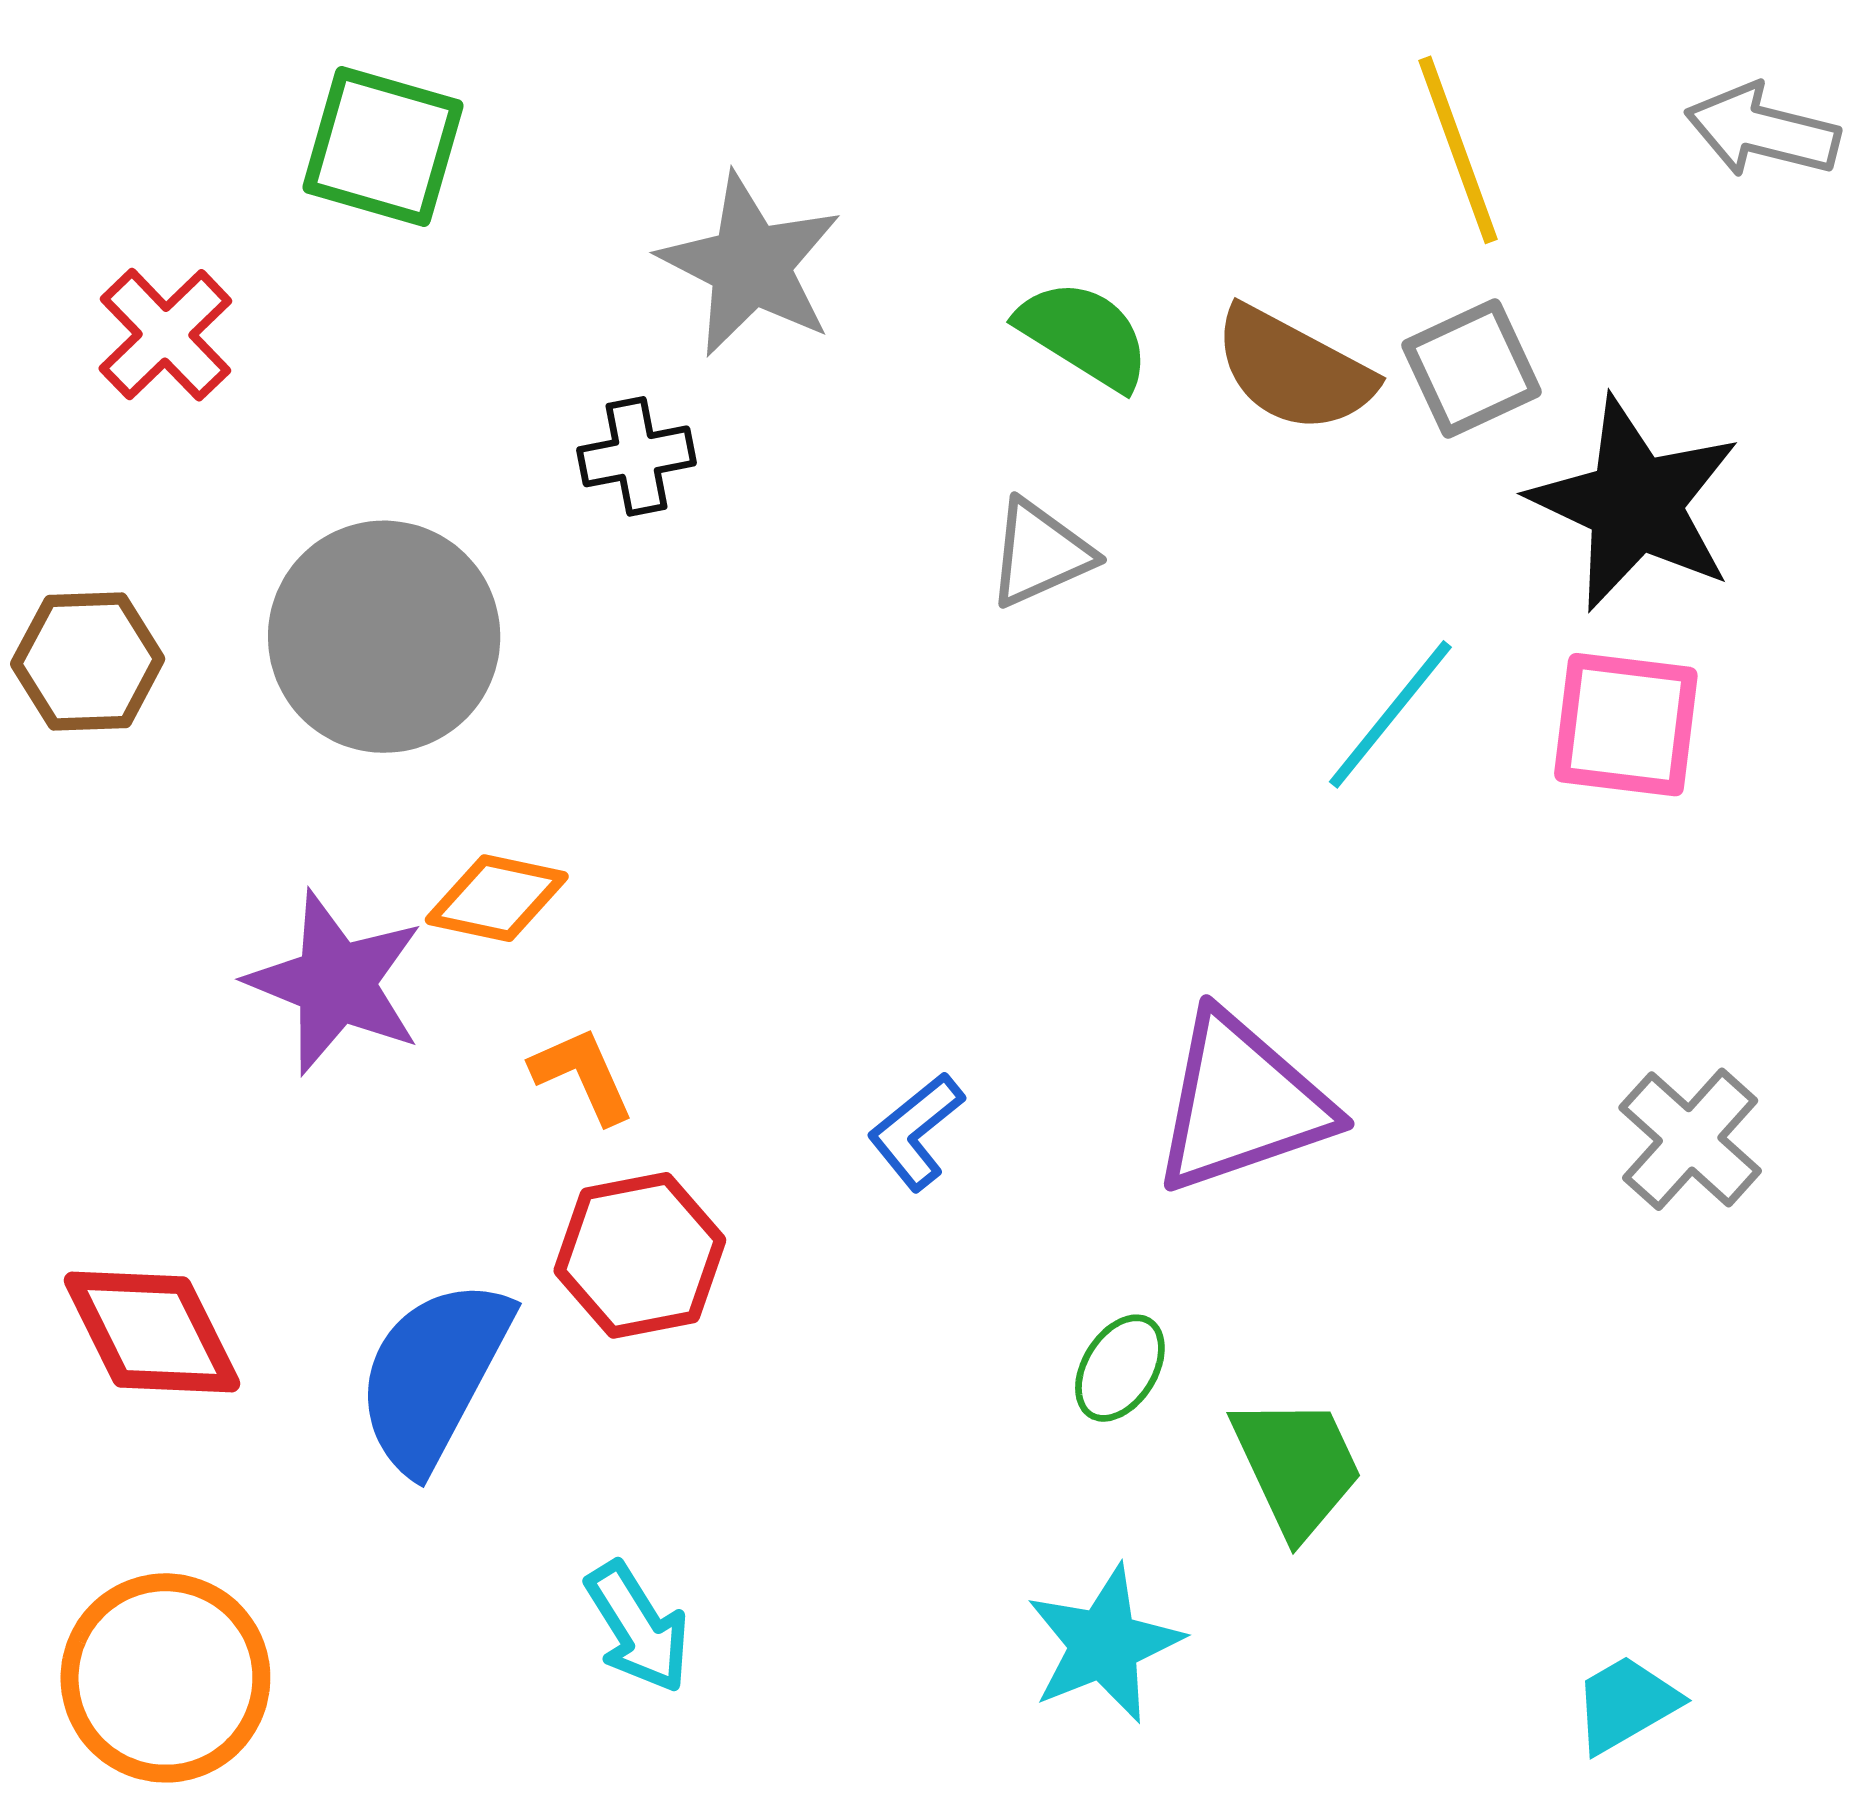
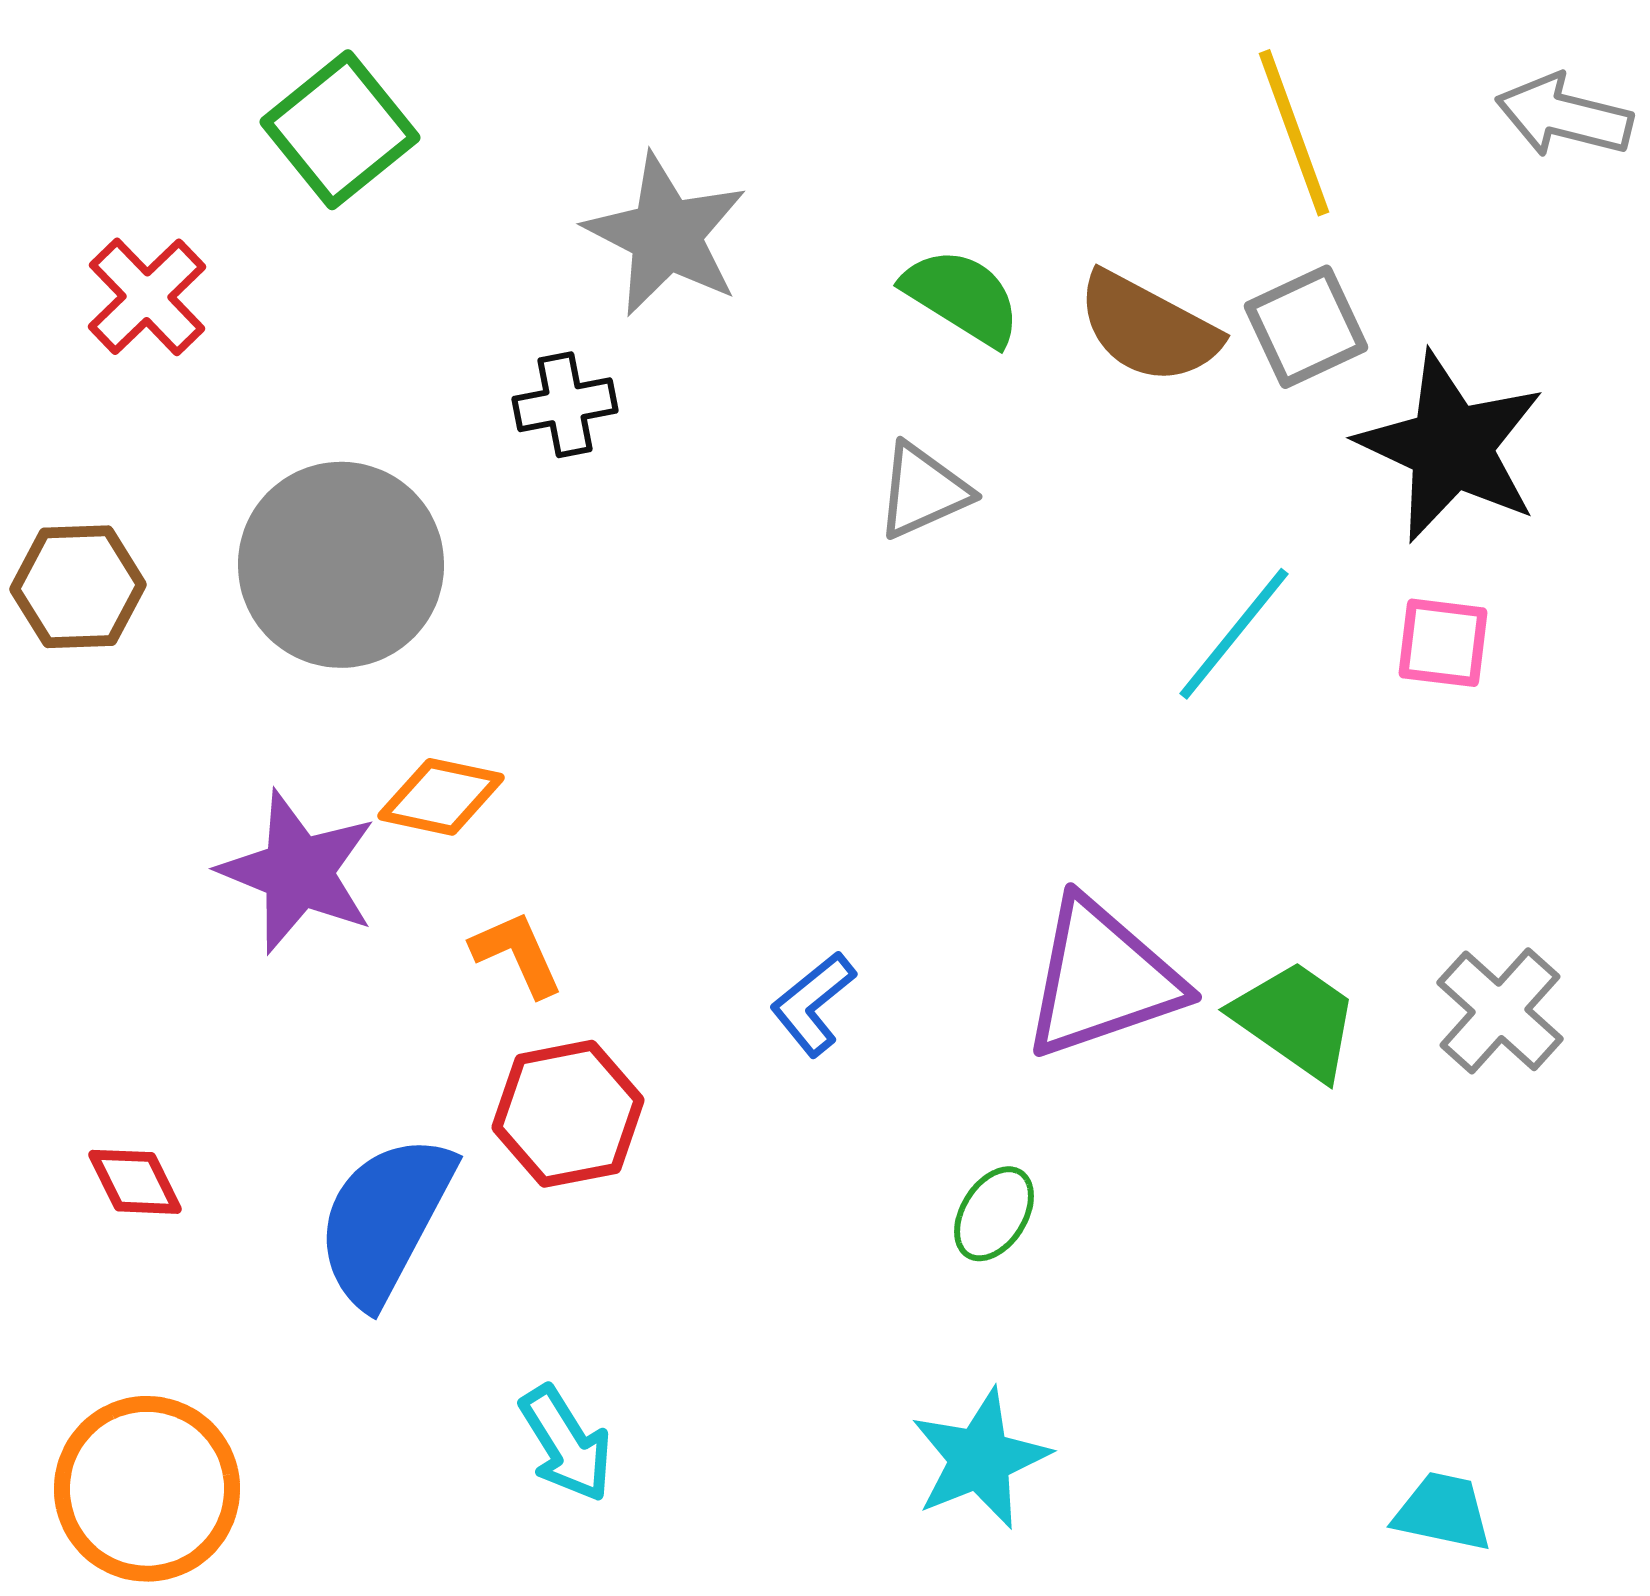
green square: (383, 146) -> (340, 130), turned 35
pink square: (1626, 725) -> (1443, 643), size x0.7
red diamond: (152, 1332) -> (135, 1182), size x0.6
green trapezoid: (1297, 1466) -> (1296, 1020), moved, turned -30
cyan trapezoid: (1626, 1704) -> (1443, 1512), turned 42

